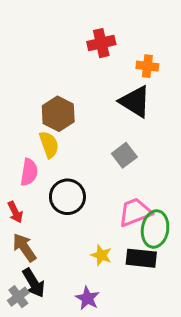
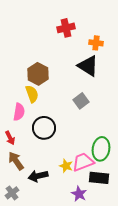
pink trapezoid: (135, 212) -> (83, 162), moved
black rectangle: (141, 258) -> (99, 178), moved
black arrow: (34, 283) -> (38, 176), moved, turned 108
purple star: (87, 298) -> (79, 194), moved

